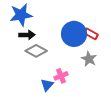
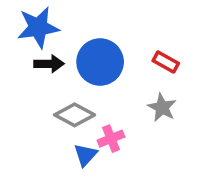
blue circle: (74, 34) -> (100, 62), moved
gray diamond: (36, 51) -> (75, 115), moved

